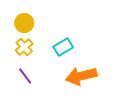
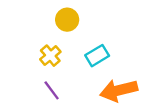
yellow circle: (24, 23) -> (67, 20), moved

